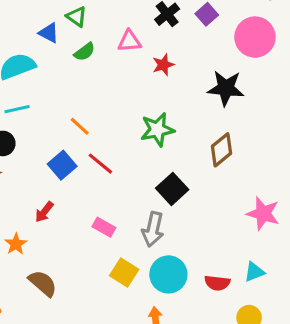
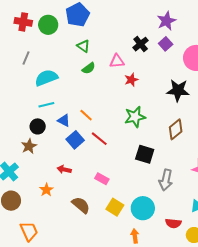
blue triangle: (49, 33) -> (64, 120), moved
red star: (163, 65) -> (131, 80), moved
black square: (172, 189) -> (145, 154), turned -30
red arrow: (44, 212) -> (64, 169), turned 64
gray arrow: (153, 229) -> (166, 180), moved
brown semicircle: (43, 283) -> (81, 205), moved
red semicircle: (217, 283) -> (173, 223), moved

